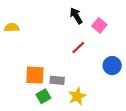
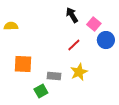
blue circle: (112, 66) -> (106, 40), moved
orange square: (35, 75) -> (23, 64), moved
yellow star: (77, 96) -> (79, 72), moved

